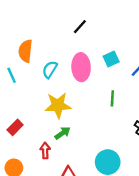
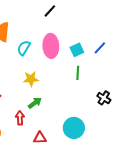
cyan square: (111, 59) -> (77, 50), moved
yellow star: (58, 105) -> (31, 79), size x0.7

